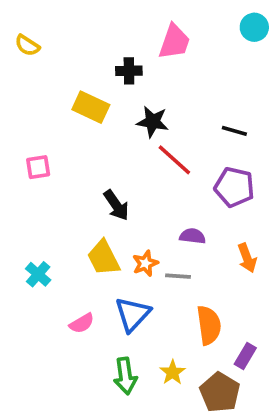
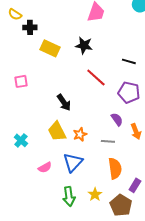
black cross: (129, 71) -> (30, 27), moved
black star: (153, 122) -> (84, 45), moved
purple semicircle: (193, 236) -> (117, 119), moved, turned 48
gray line: (178, 276) -> (108, 141), moved

